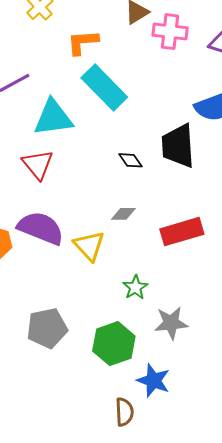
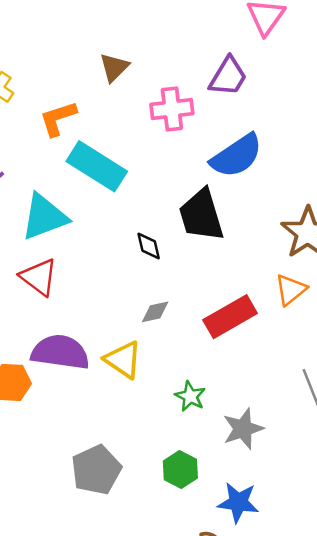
pink cross: (170, 32) -> (172, 109), moved
black diamond: (130, 160) -> (149, 246), turned 35
green hexagon: (114, 344) -> (180, 470), size x0.7

